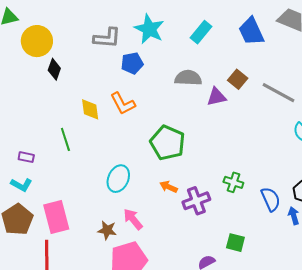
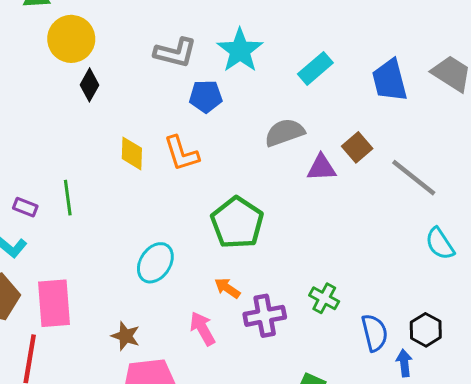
gray semicircle: (188, 78) -> (285, 133), turned -32
green line: (65, 139) -> (68, 198), moved
pink arrow: (133, 219) -> (202, 329), moved

